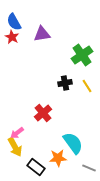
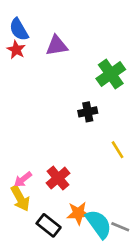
yellow line: (87, 86) -> (117, 150), moved
red cross: (43, 113) -> (58, 178), moved
cyan semicircle: (73, 143) -> (99, 224), moved

